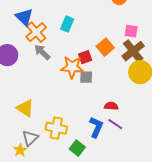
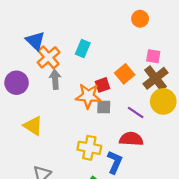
gray arrow: (42, 52) -> (55, 79), turned 42
red semicircle: (111, 106) -> (131, 139), size x1.5
yellow triangle: (25, 108) -> (33, 126), moved
purple line: (115, 124) -> (136, 112), moved
yellow cross: (56, 128) -> (89, 148), moved

